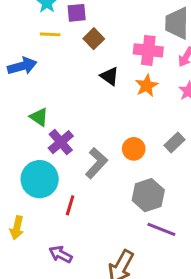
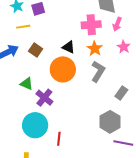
brown square: (94, 39) -> (36, 50), moved
gray rectangle: (174, 142) -> (121, 93), moved
orange circle: (134, 149) -> (63, 69), moved, size x1.6
gray L-shape: (96, 163) -> (98, 71), moved

